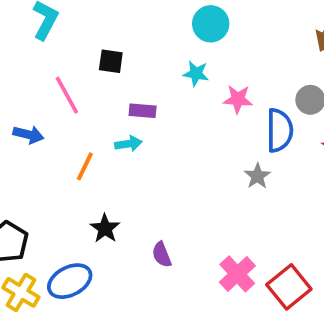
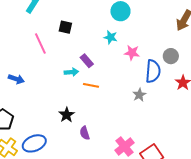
purple rectangle: (143, 111) -> (87, 61), moved, turned 40
blue arrow: (28, 135) -> (16, 79), moved
orange line: (85, 166) -> (91, 85), moved, turned 70
black star: (105, 228) -> (67, 115), moved

